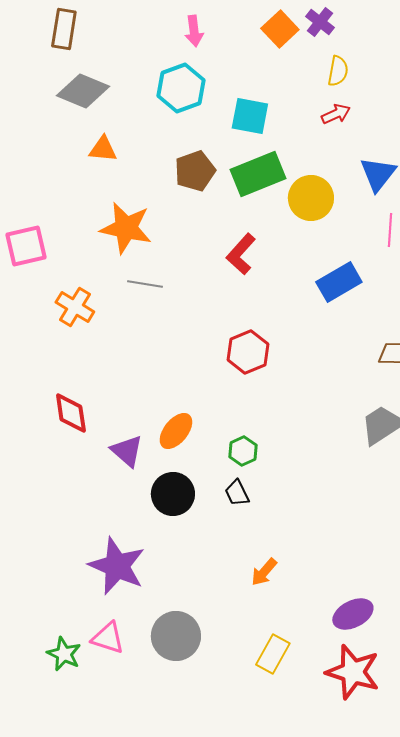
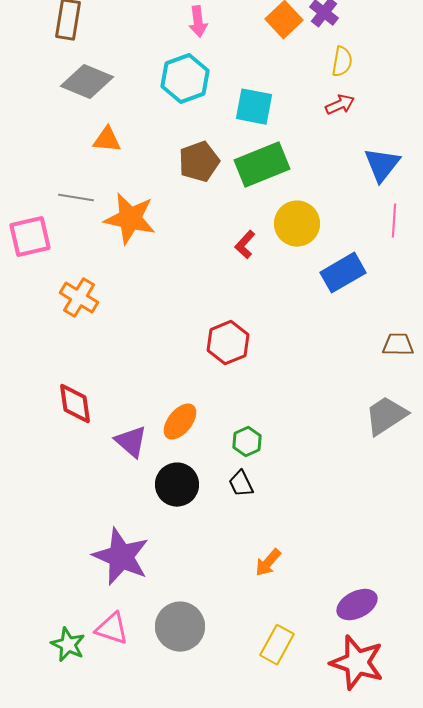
yellow circle: (311, 198) -> (297, 224), moved
red L-shape: (241, 254) -> (245, 245), size x0.7
gray line: (145, 284) -> (76, 198), moved
red hexagon: (248, 352) -> (228, 343), moved

